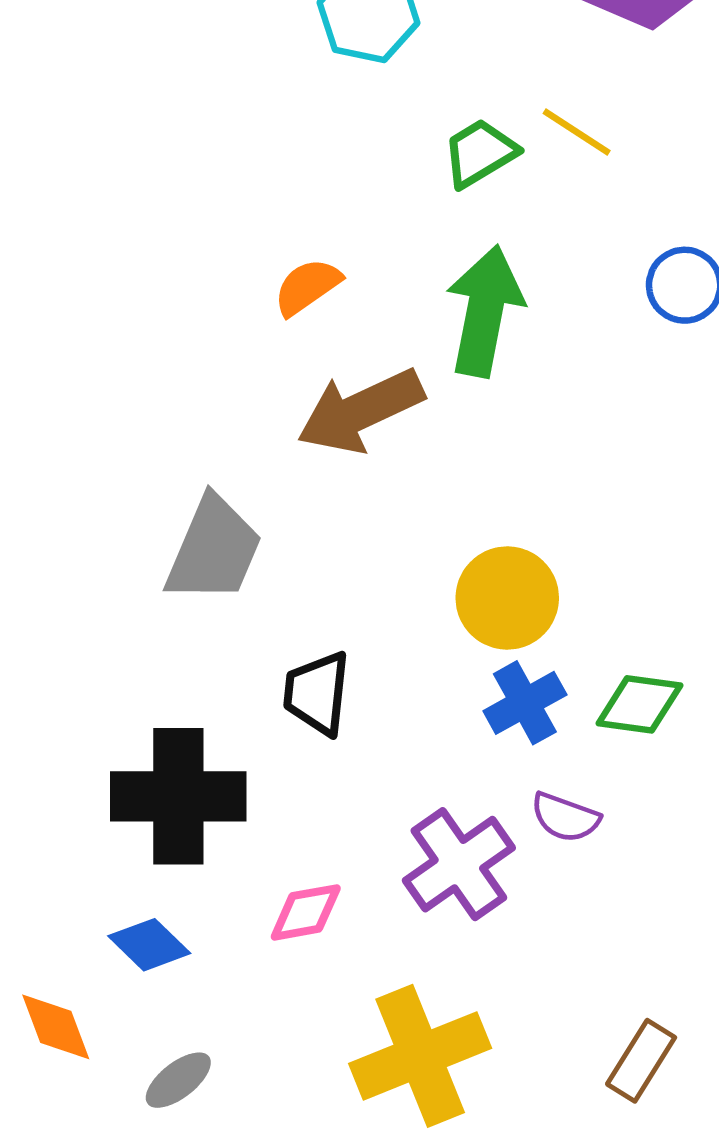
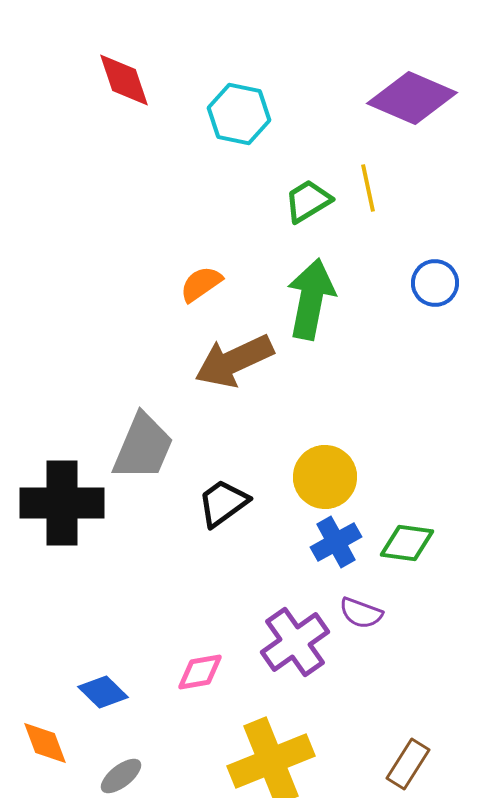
yellow line: (577, 132) -> (368, 188), turned 45
black trapezoid: (317, 693) -> (223, 503), moved, turned 48
black cross: (178, 796) -> (62, 503), moved

